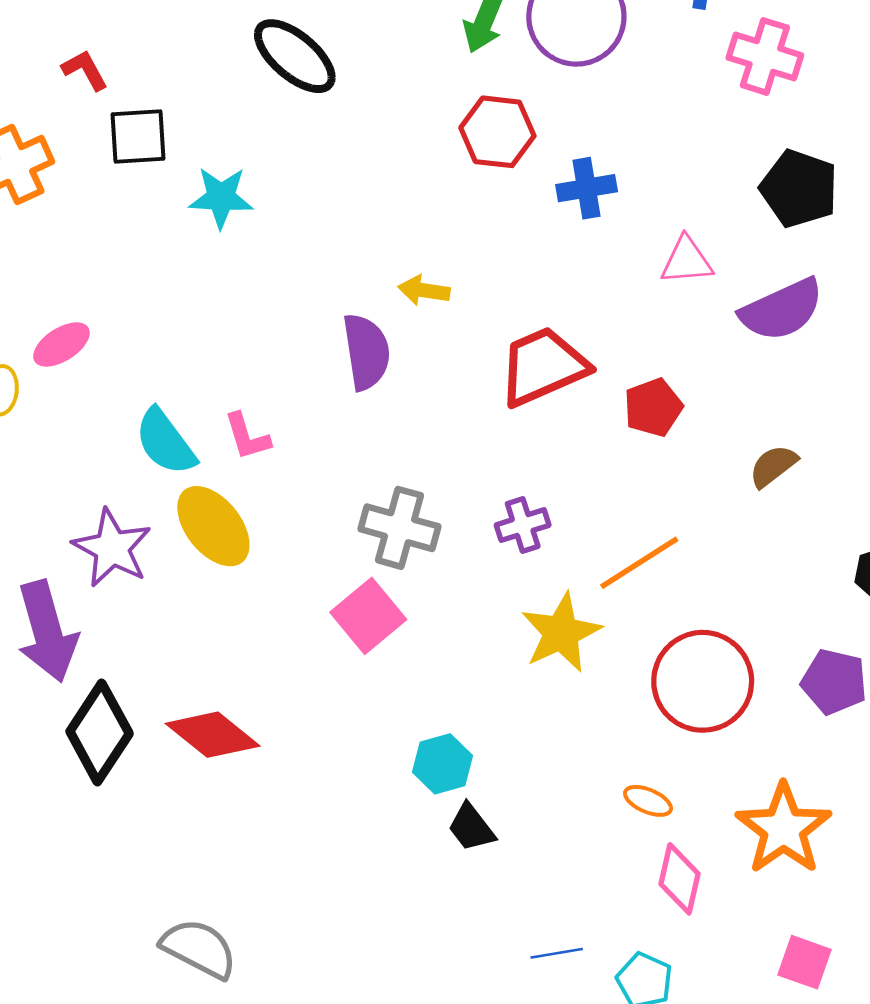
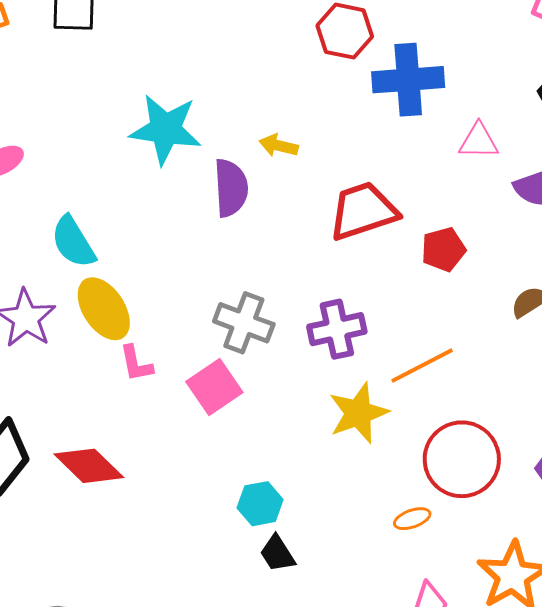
blue cross: (587, 188) -> (408, 80), size x1.6
cyan star: (221, 197) -> (165, 129), moved, size x1.5
pink L-shape: (247, 437) -> (136, 364), moved
purple cross: (523, 525) -> (337, 329), size x1.4
orange ellipse: (648, 801) -> (412, 519), moved, turned -48

